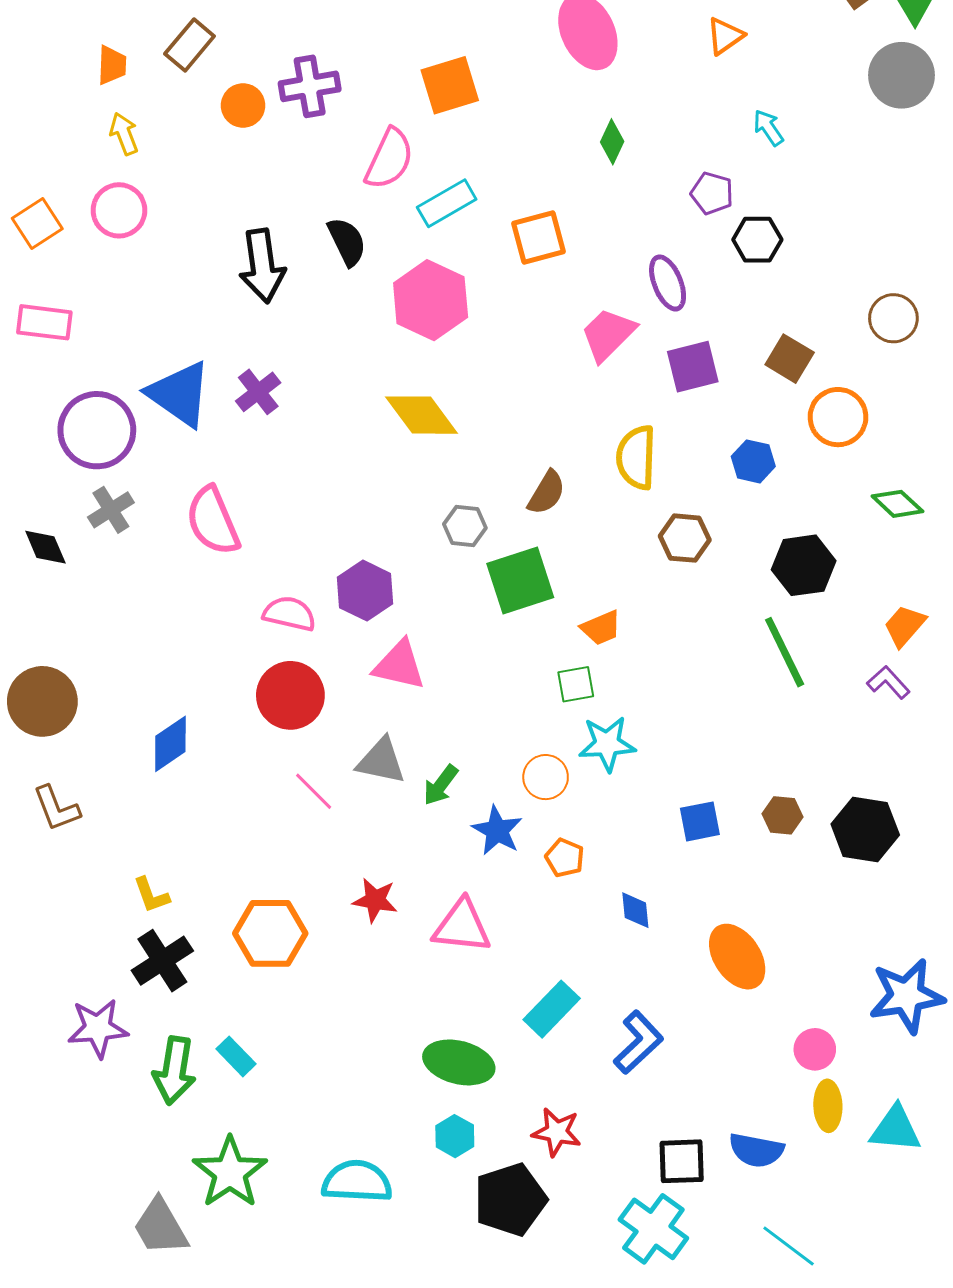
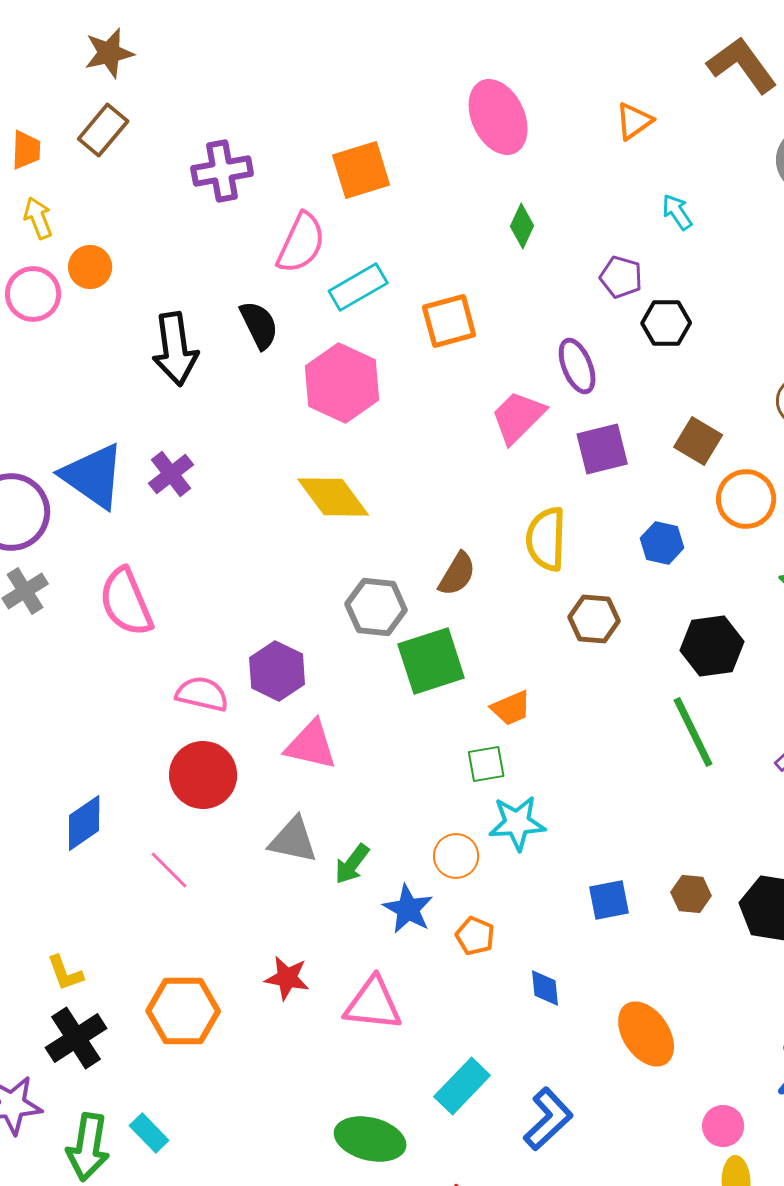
orange circle: (243, 105) -> (90, 267), moved
gray hexagon: (465, 526) -> (376, 607), size x1.4
pink line: (314, 791) -> (169, 870), moved

